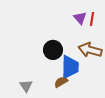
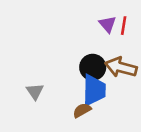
black circle: (53, 50) -> (93, 67), moved
gray triangle: (26, 86) -> (35, 91), moved

